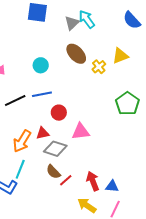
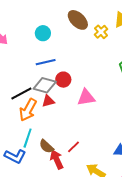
black line: (15, 100) -> (21, 93), moved
gray diamond: (55, 149) -> (45, 85), moved
brown semicircle: (53, 172) -> (46, 146), moved
red arrow: (93, 181) -> (57, 159), moved

